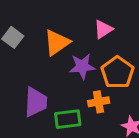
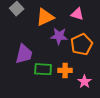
pink triangle: (103, 29) -> (77, 14), turned 40
orange cross: (99, 102) -> (65, 70), moved

